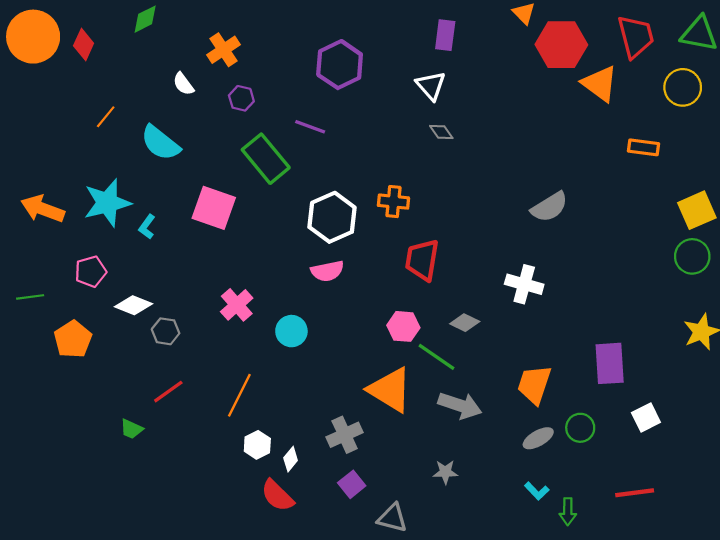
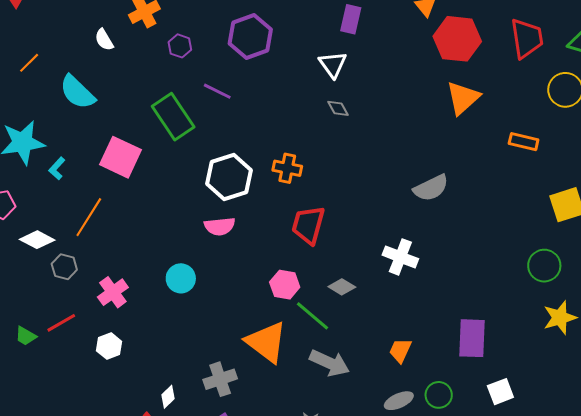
orange triangle: (600, 84) -> (463, 98), moved, turned 36
purple hexagon: (241, 98) -> (180, 46), moved
green circle: (692, 256) -> (544, 266), moved
pink cross: (237, 305) -> (113, 292), moved
orange trapezoid: (534, 384) -> (400, 351), size x0.7
orange line: (239, 395) -> (89, 217), moved
green trapezoid: (132, 429) -> (26, 336), moved
white hexagon: (257, 445) -> (109, 346), moved

